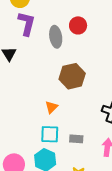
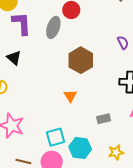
gray ellipse: (56, 37) -> (53, 27), turned 45
cyan square: (50, 134) -> (55, 137), moved

